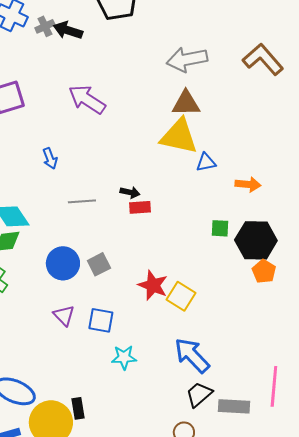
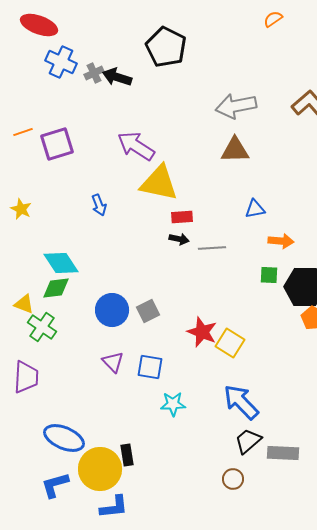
yellow triangle: (179, 136) -> (159, 183), moved
orange arrow: (248, 184) -> (281, 241), moved
gray line: (82, 201) -> (212, 248), moved
red rectangle: (140, 207) -> (182, 217), moved

